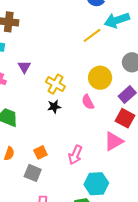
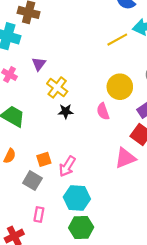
yellow cross: (55, 84) -> (57, 87), moved
pink arrow: (75, 155) -> (67, 166), moved
cyan hexagon: (96, 184) -> (77, 198), moved

